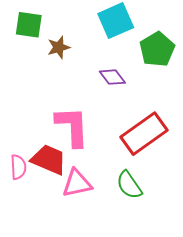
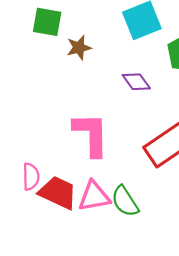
red trapezoid: (49, 160) -> (58, 193), moved
green semicircle: (129, 185) -> (125, 201), moved

